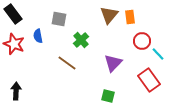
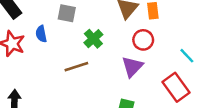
red circle: (142, 41) -> (143, 40), moved
brown line: (67, 63) -> (76, 67), turned -54

